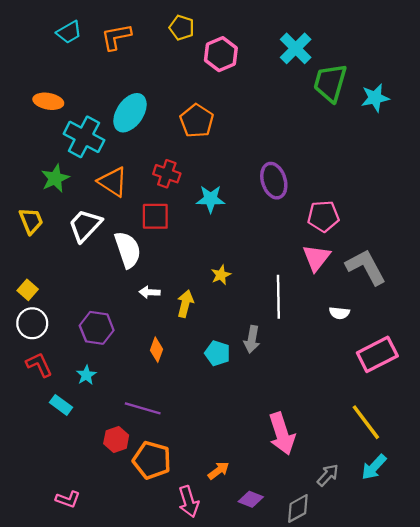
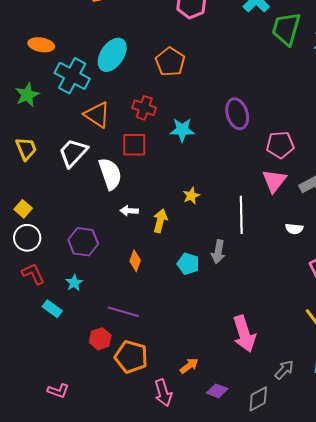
green star: (55, 178) -> (27, 95), moved

